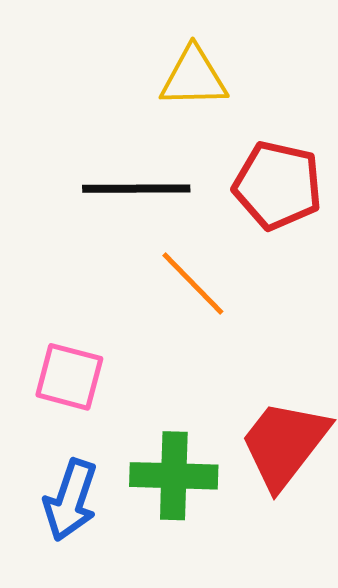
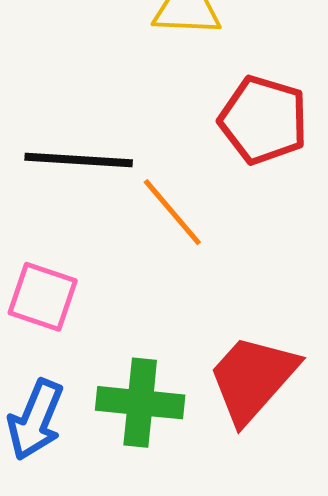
black line: (136, 189) -> (79, 160), moved

